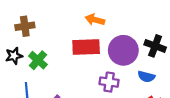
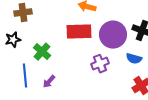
green cross: (38, 60) -> (42, 52), moved
purple cross: (109, 82) -> (100, 64), turned -30

